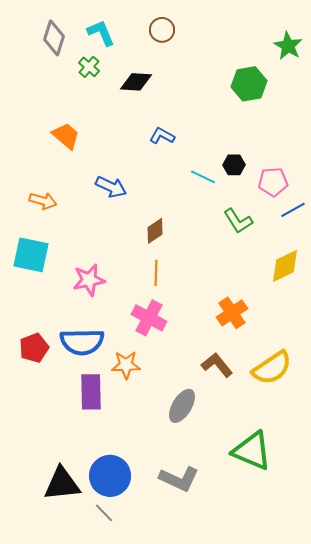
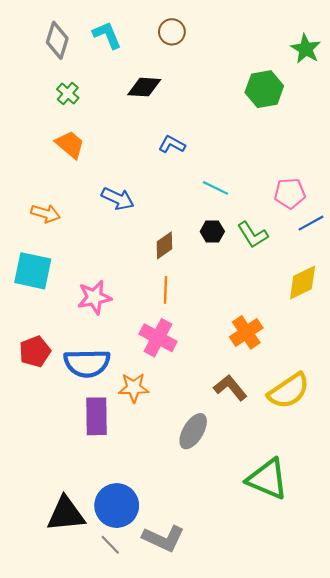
green cross: (89, 67) -> (68, 93), moved
black hexagon: (234, 165) -> (212, 232), moved
red pentagon: (34, 348) -> (35, 352), moved
gray L-shape: (179, 479) -> (163, 538), moved

